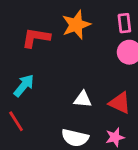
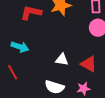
cyan arrow: (24, 86) -> (20, 47), turned 66

